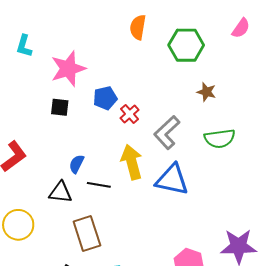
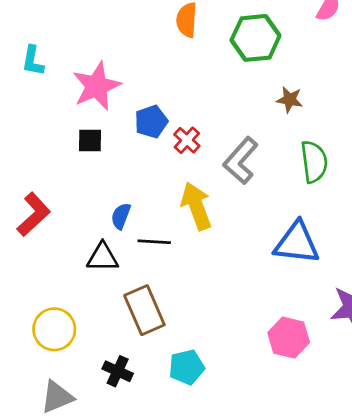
green semicircle: (220, 138) -> (314, 162), turned -84
blue triangle: (172, 180) -> (297, 243), moved
yellow circle: (18, 225) -> (54, 329), moved

